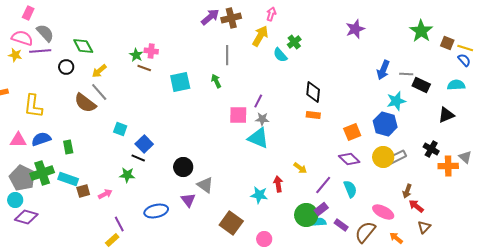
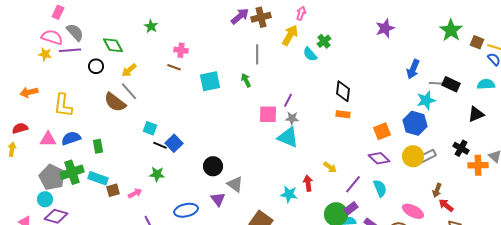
green star: (136, 55) -> (151, 26), moved
gray line: (406, 74) -> (436, 83), moved
black line: (138, 158) -> (160, 145), moved

